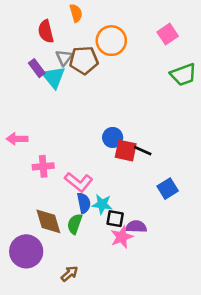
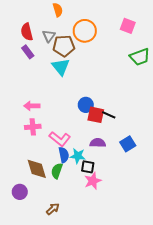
red semicircle: (46, 31) -> (27, 32), moved
pink square: (168, 34) -> (128, 26), turned -35
gray triangle: (64, 58) -> (49, 36), moved
cyan triangle: (54, 77) -> (61, 67), moved
pink arrow: (17, 139) -> (32, 106), moved
purple semicircle: (136, 227) -> (98, 143), moved
purple circle: (26, 251) -> (20, 192), size x0.6

